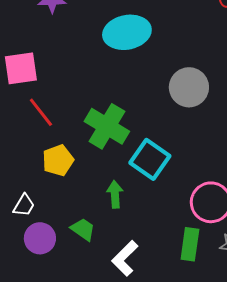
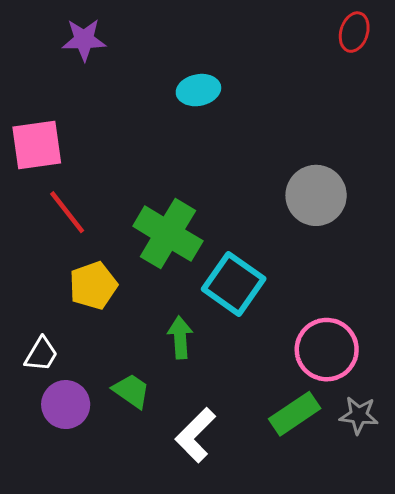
cyan ellipse: (127, 32) -> (198, 90), size x0.6
gray circle: (189, 87) -> (316, 195), moved
green rectangle: (190, 244) -> (295, 414), turned 48

